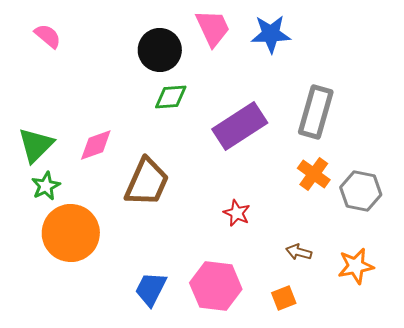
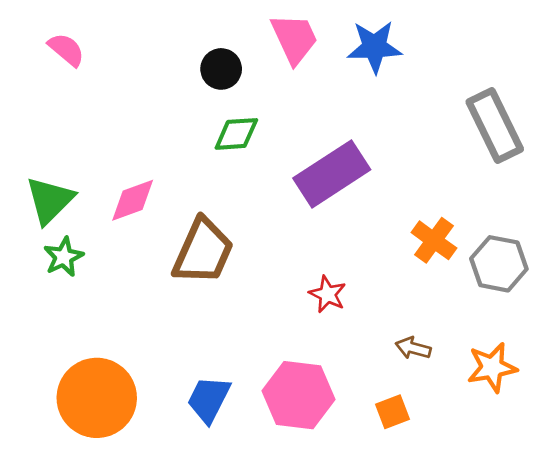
black circle: (160, 50) -> (221, 69), size x0.7
gray rectangle: (316, 112) -> (495, 126), moved, turned -42
orange circle: (71, 233) -> (97, 398), moved

